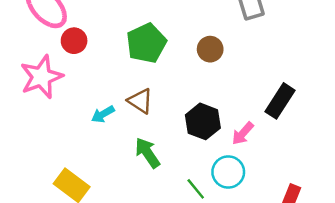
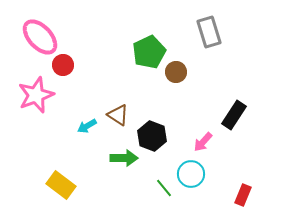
green pentagon: (146, 43) -> (149, 52), moved
black hexagon: (203, 121) -> (152, 136), moved
green arrow: (148, 153) -> (124, 158), turned 124

